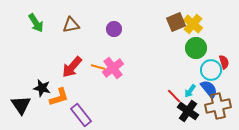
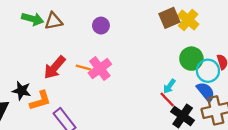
green arrow: (36, 23) -> (33, 19), moved, turned -42
green circle: (196, 48) -> (191, 59), moved
cyan arrow: (190, 91) -> (169, 86), moved

